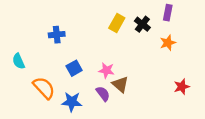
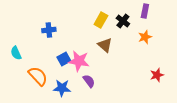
pink star: (106, 70) -> (79, 61), moved, size x1.5
brown triangle: (120, 84) -> (105, 45), moved

